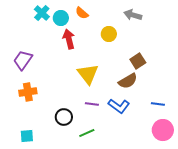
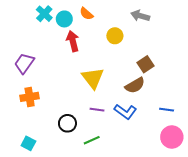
cyan square: (27, 136) -> (28, 143), turned 32

